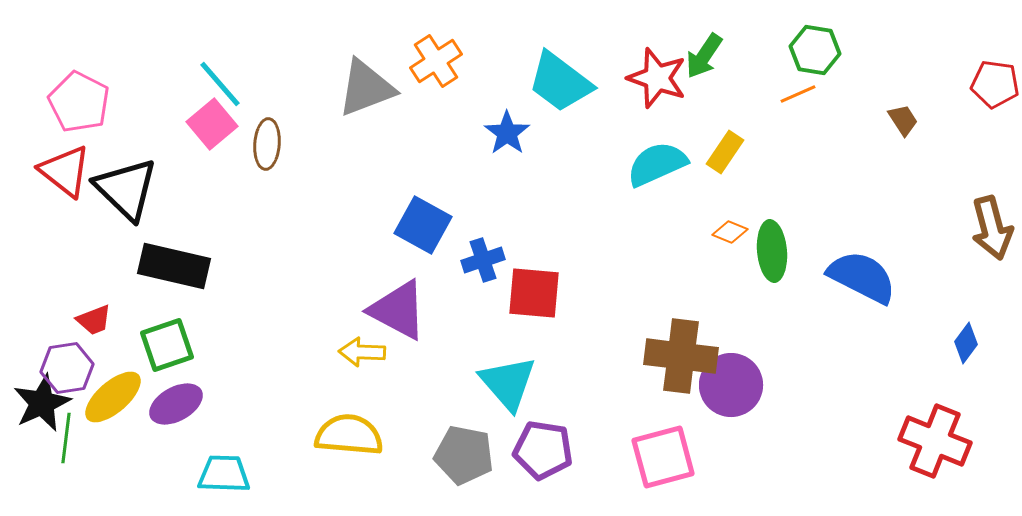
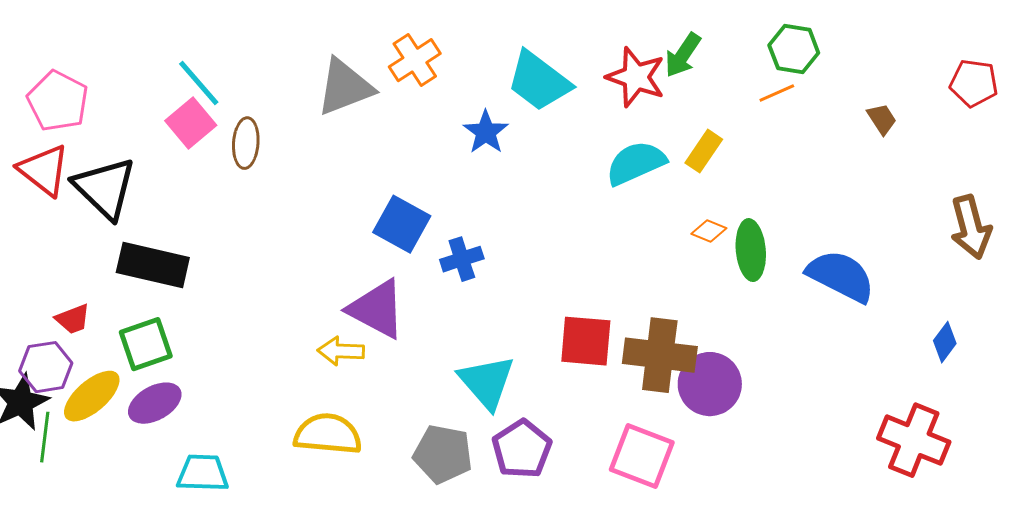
red square: (534, 293) -> (586, 341), moved
purple pentagon: (543, 450) -> (522, 449), turned 30
pink square: (663, 457) -> (642, 456), turned 36

